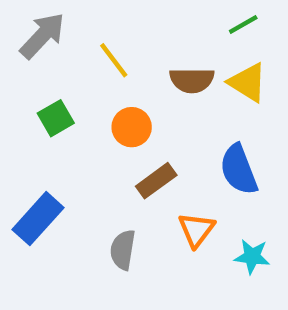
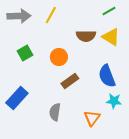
gray arrow: (42, 36) -> (19, 16), turned 45
yellow line: (114, 60) -> (51, 15), moved, turned 66
orange triangle: (196, 230) -> (92, 118), moved
cyan star: (252, 256) -> (114, 101), moved

